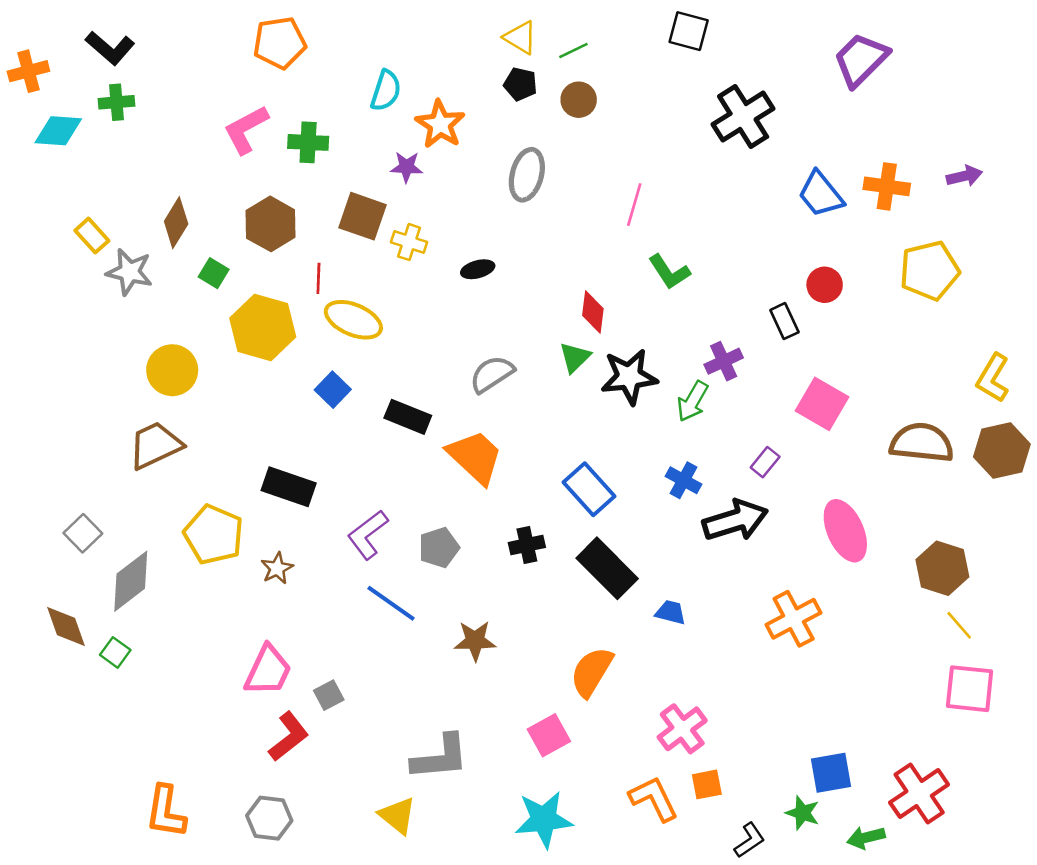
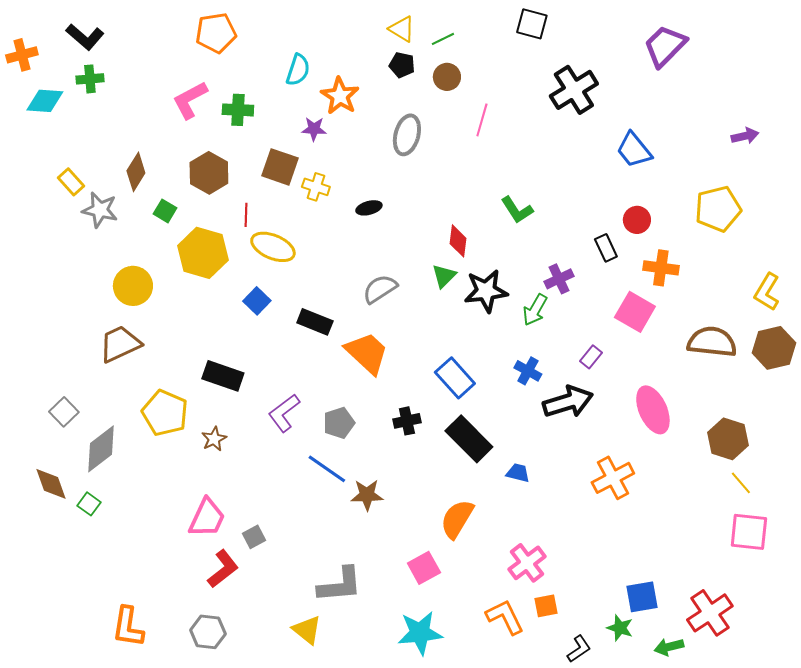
orange cross: (887, 186) -> (661, 268), moved
pink line: (634, 205) -> (482, 120), moved
blue line: (391, 603) -> (327, 469), moved

